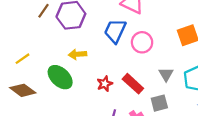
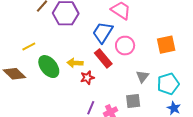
yellow arrow: (77, 54) -> (75, 63), moved
yellow line: (22, 59) -> (29, 46), moved
red rectangle: (133, 84) -> (103, 58), moved

